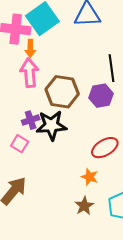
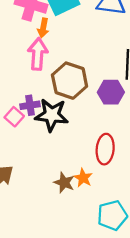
pink square: (20, 144) -> (14, 117), moved
red ellipse: (105, 148) -> (105, 149), turned -64
brown star: (84, 206) -> (64, 183), moved, turned -30

